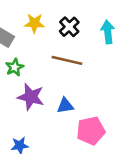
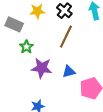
brown line: (67, 60) -> (66, 37), turned -70

